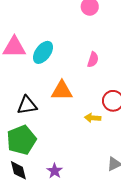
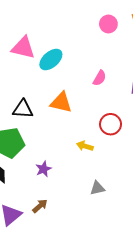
yellow arrow: (93, 118) -> (85, 146), moved
purple star: (55, 171) -> (44, 169), moved

